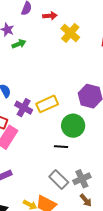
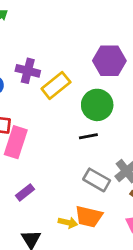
purple cross: (24, 108) -> (28, 71), moved

